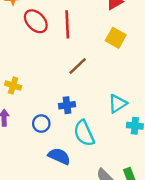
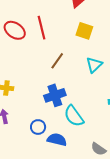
cyan triangle: (117, 104) -> (94, 65), moved
blue cross: (67, 105) -> (55, 95), size x1.5
blue circle: (41, 124) -> (38, 127), moved

